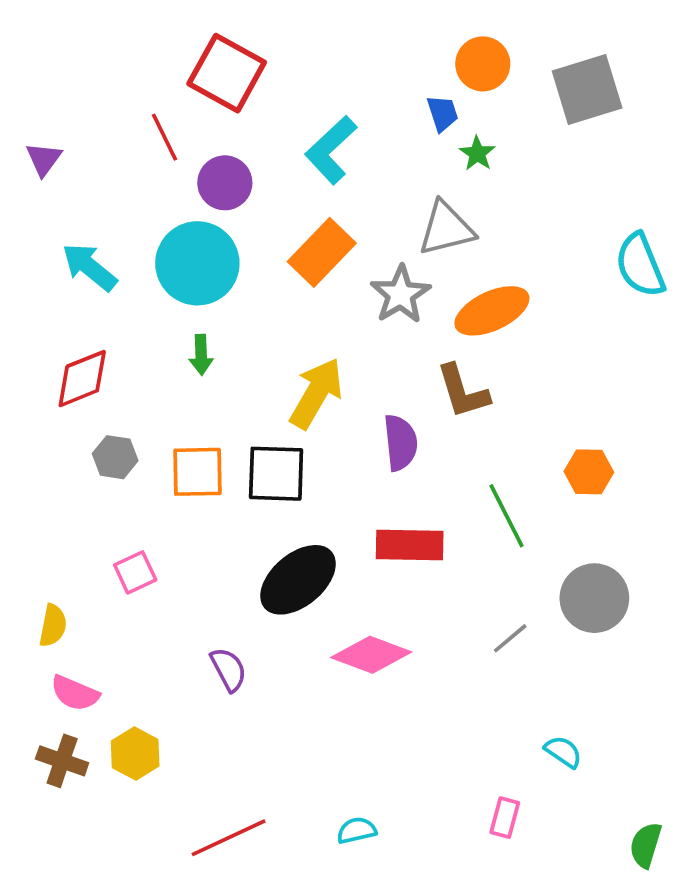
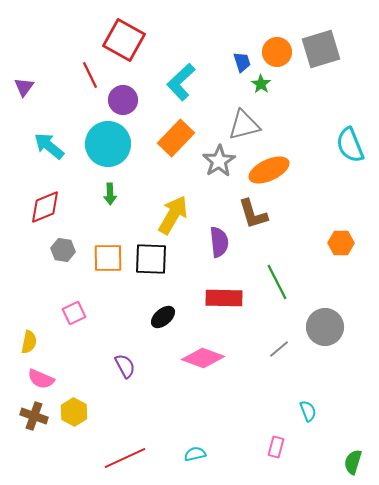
orange circle: (483, 64) -> (277, 52), moved
orange hexagon: (589, 472) -> (341, 243), moved
black ellipse: (298, 580) -> (163, 317), size x0.6
cyan semicircle: (563, 752) -> (308, 411), turned 35

